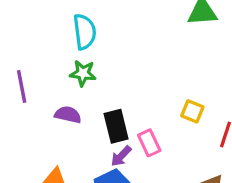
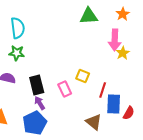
pink rectangle: (149, 143) -> (65, 89), moved
purple arrow: (121, 156) -> (40, 103), turned 104

